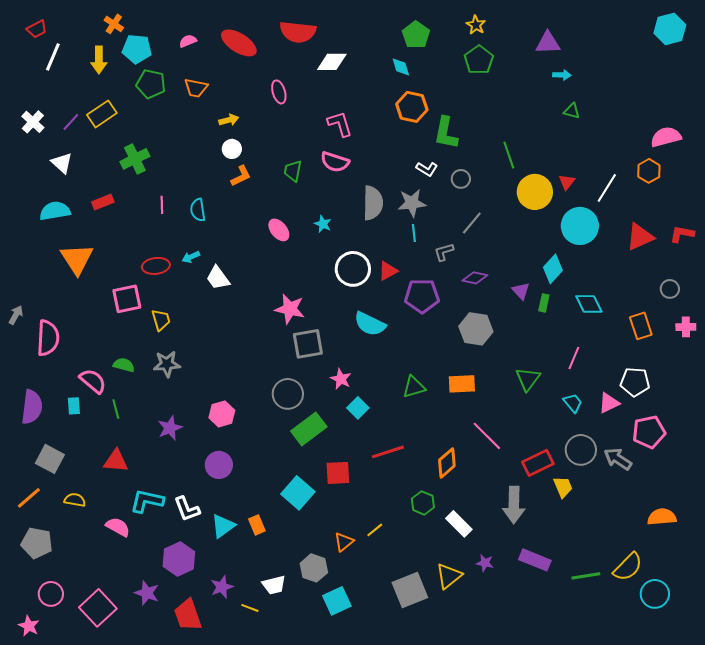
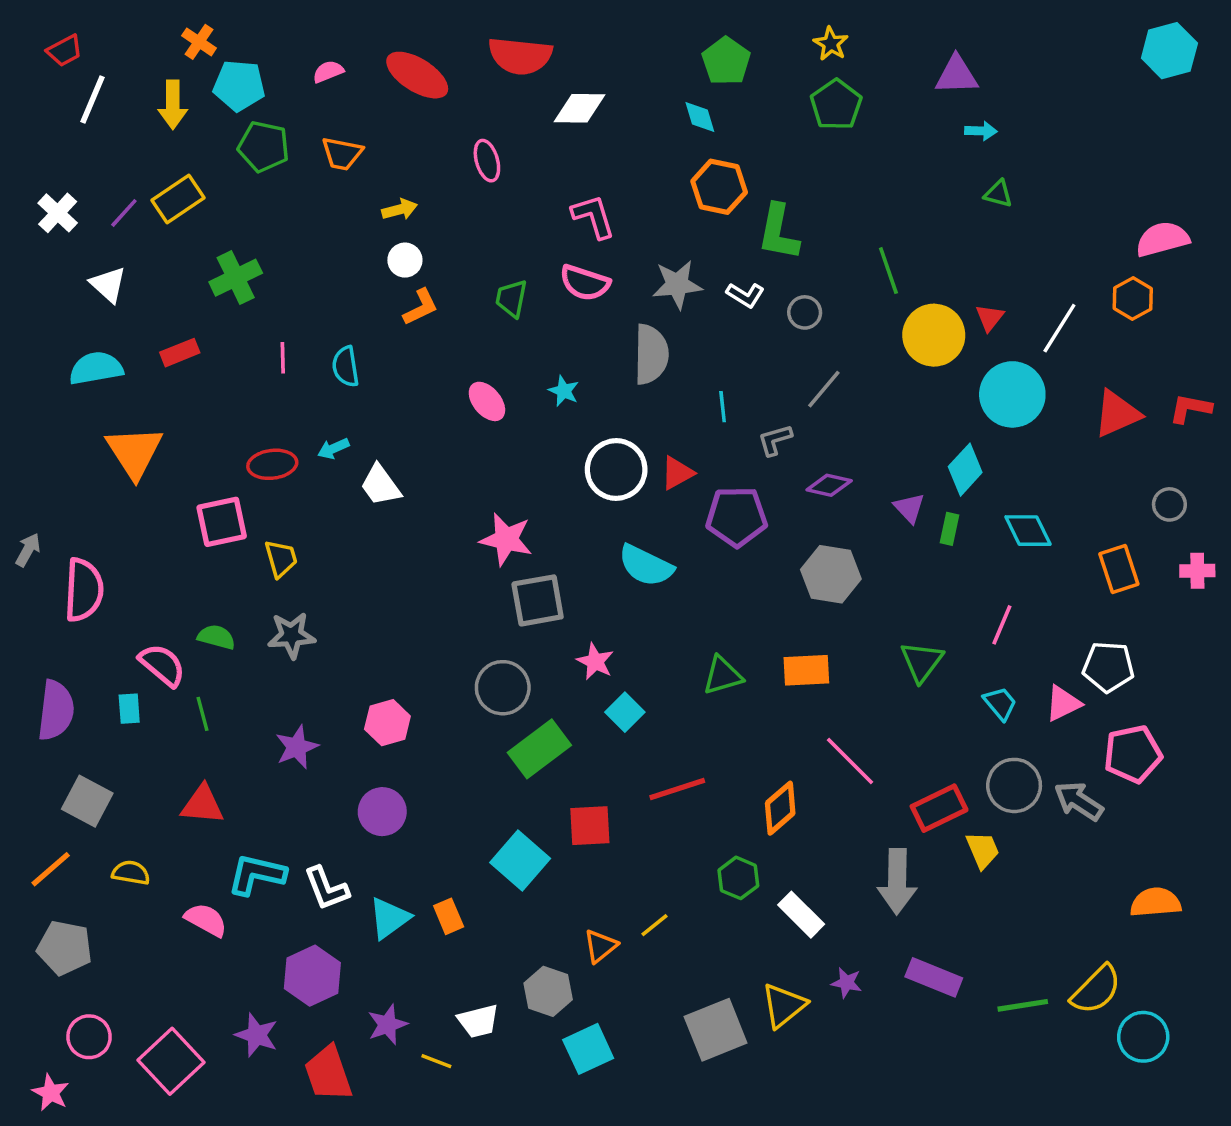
gray star: (412, 203) -> (677, 285), moved

